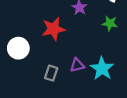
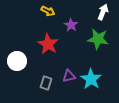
green star: (110, 23) -> (98, 39), size x1.5
red star: (53, 29) -> (48, 44), turned -30

